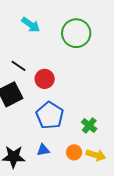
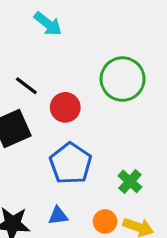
green circle: (76, 33) -> (123, 79), moved

